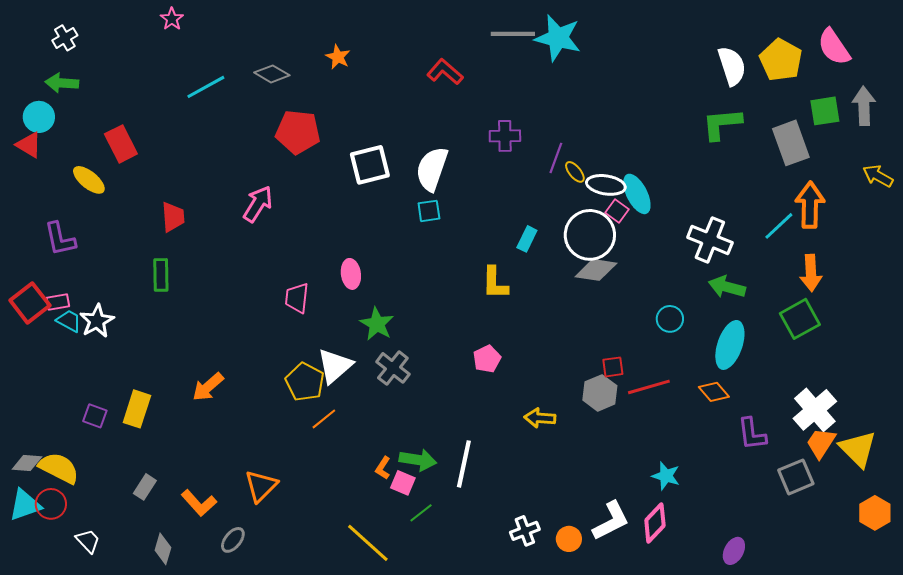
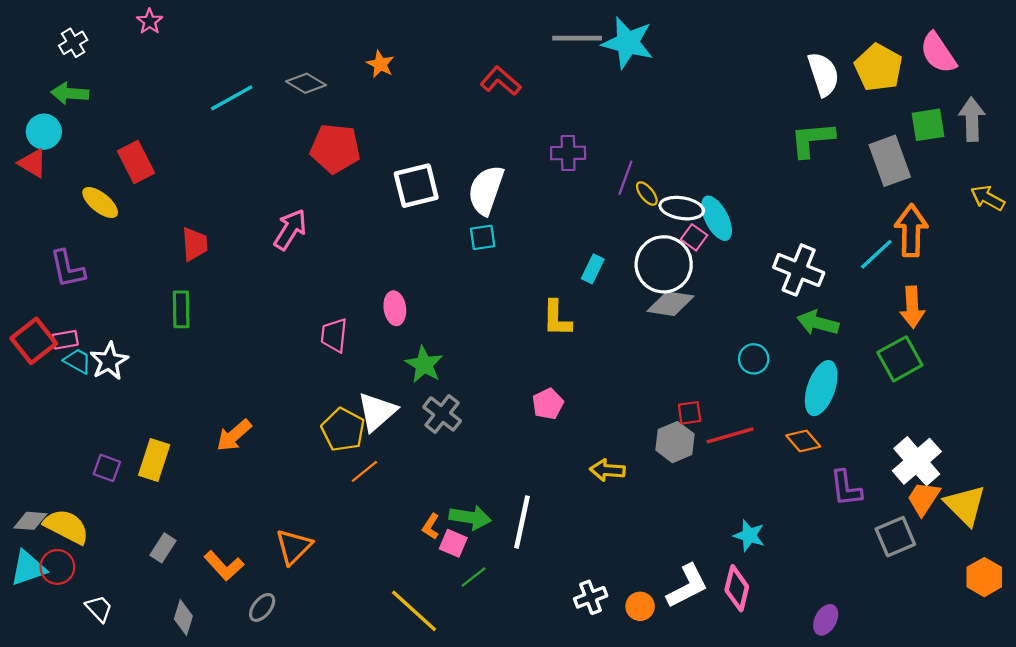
pink star: (172, 19) -> (150, 21), moved
pink diamond: (655, 523) -> (737, 588), turned -30

